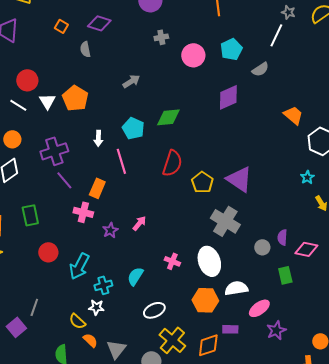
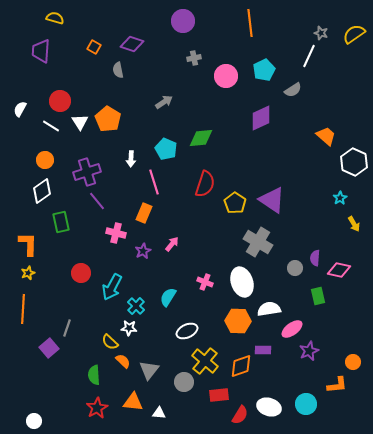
orange rectangle: (97, 188) -> (144, 213), moved
green rectangle: (30, 215) -> (61, 222), moved
cyan cross: (103, 285) -> (136, 306), turned -30

